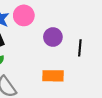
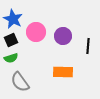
pink circle: (24, 15) -> (36, 32), moved

